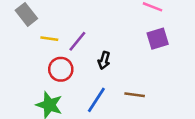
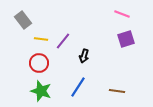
red circle: (61, 69) -> (39, 63), moved
brown line: (135, 95) -> (117, 91), moved

